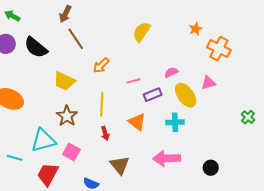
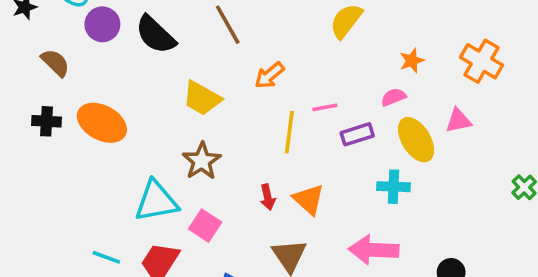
orange star: (196, 29) -> (412, 61), moved
yellow line: (102, 104) -> (289, 132), moved
orange triangle: (137, 122) -> (309, 200), moved
cyan line: (15, 158) -> (106, 257), moved

